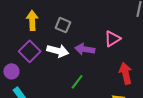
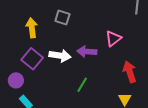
gray square: (63, 25) -> (62, 18), moved

